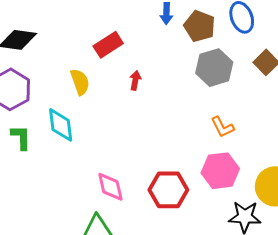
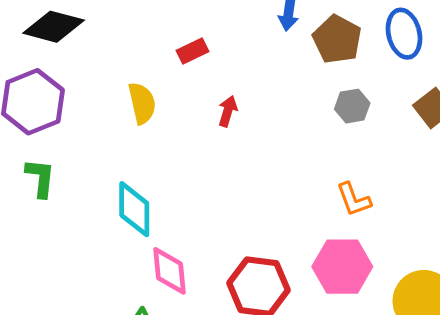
red rectangle: (108, 45) -> (193, 51), size x0.7
gray hexagon: (214, 68) -> (352, 106), size x0.6
cyan diamond: (61, 125) -> (134, 209), moved

